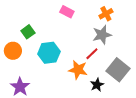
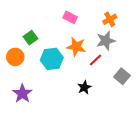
orange star: (78, 70) -> (76, 47), moved
gray square: (118, 70) -> (122, 76), size x0.7
black star: (97, 85) -> (84, 87), moved

